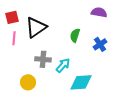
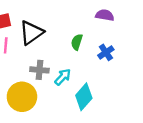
yellow circle: (28, 82) -> (22, 97), size x1.6
cyan diamond: (81, 82) -> (84, 97), turned -45

